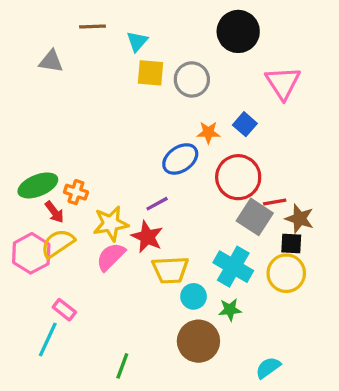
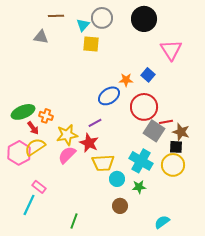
gray triangle: (51, 61) -> (41, 37), moved
gray circle: (192, 79) -> (102, 18), moved
brown circle: (198, 341) -> (120, 206), size x0.6

